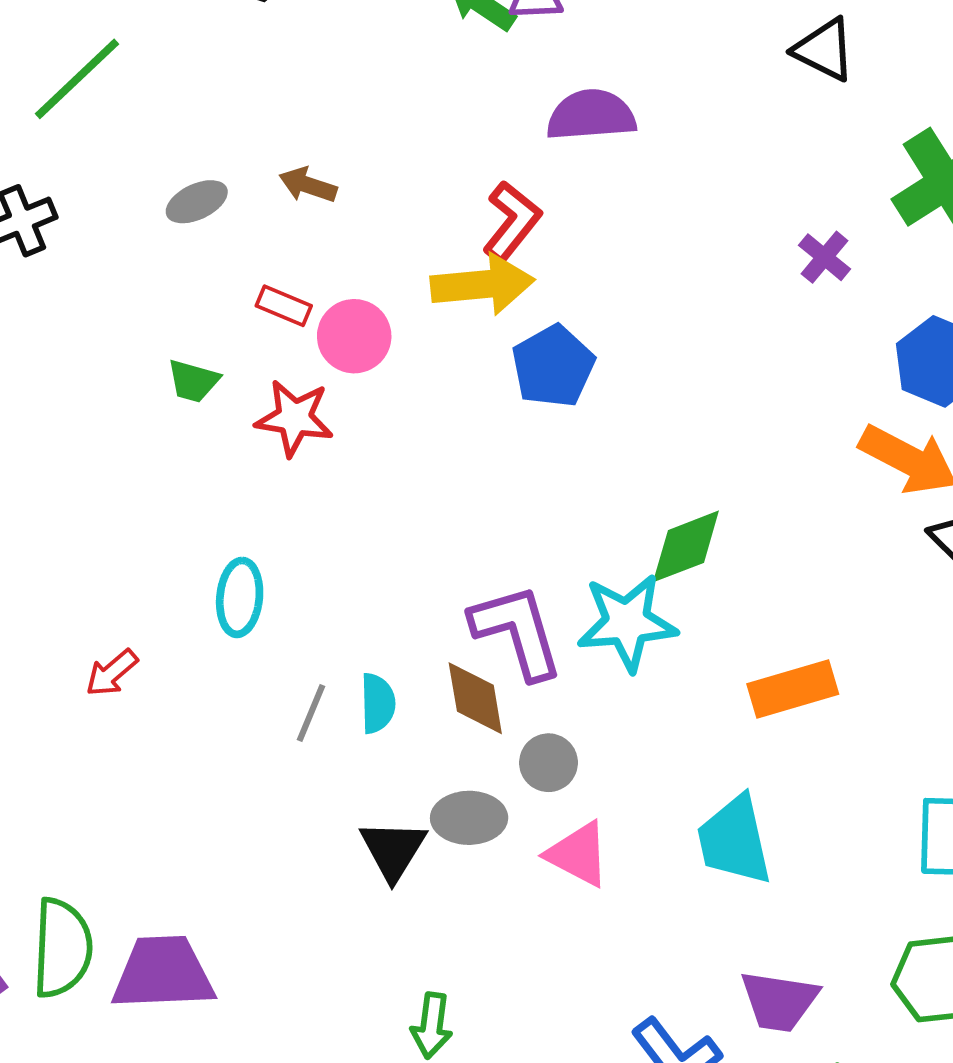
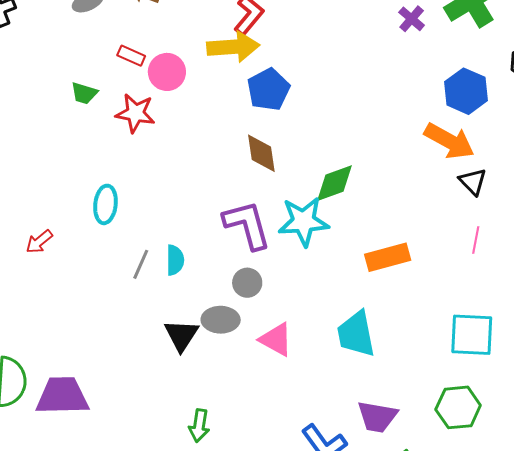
purple cross: (825, 257) -> (412, 19), moved
brown diamond: (475, 698) -> (261, 153), moved
gray circle: (548, 763) -> (247, 283), moved

